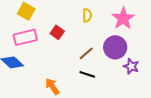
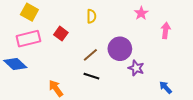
pink star: (123, 18) -> (141, 13), moved, size x0.6

